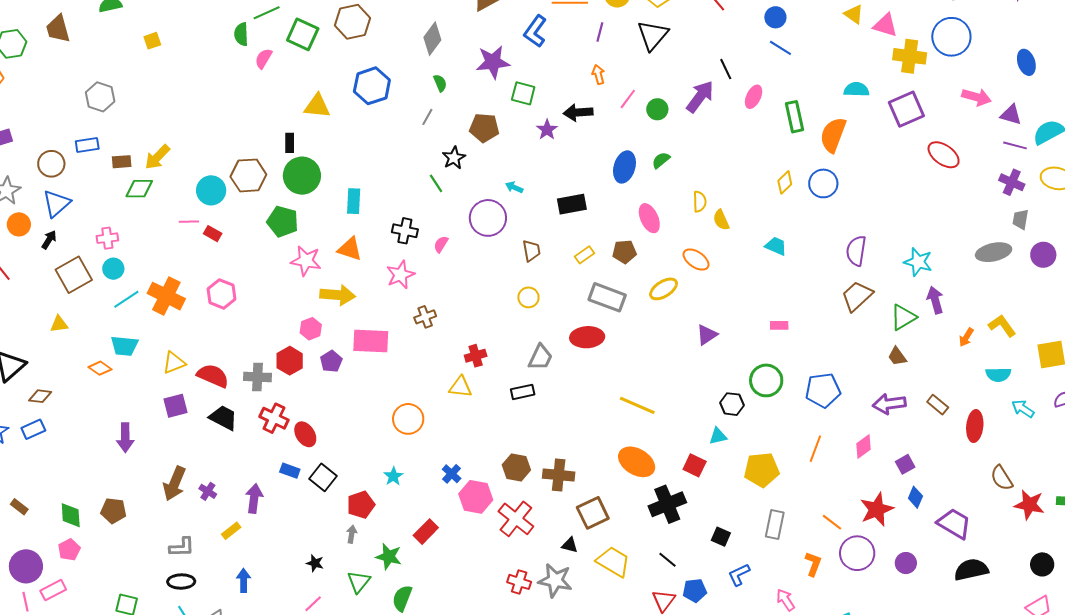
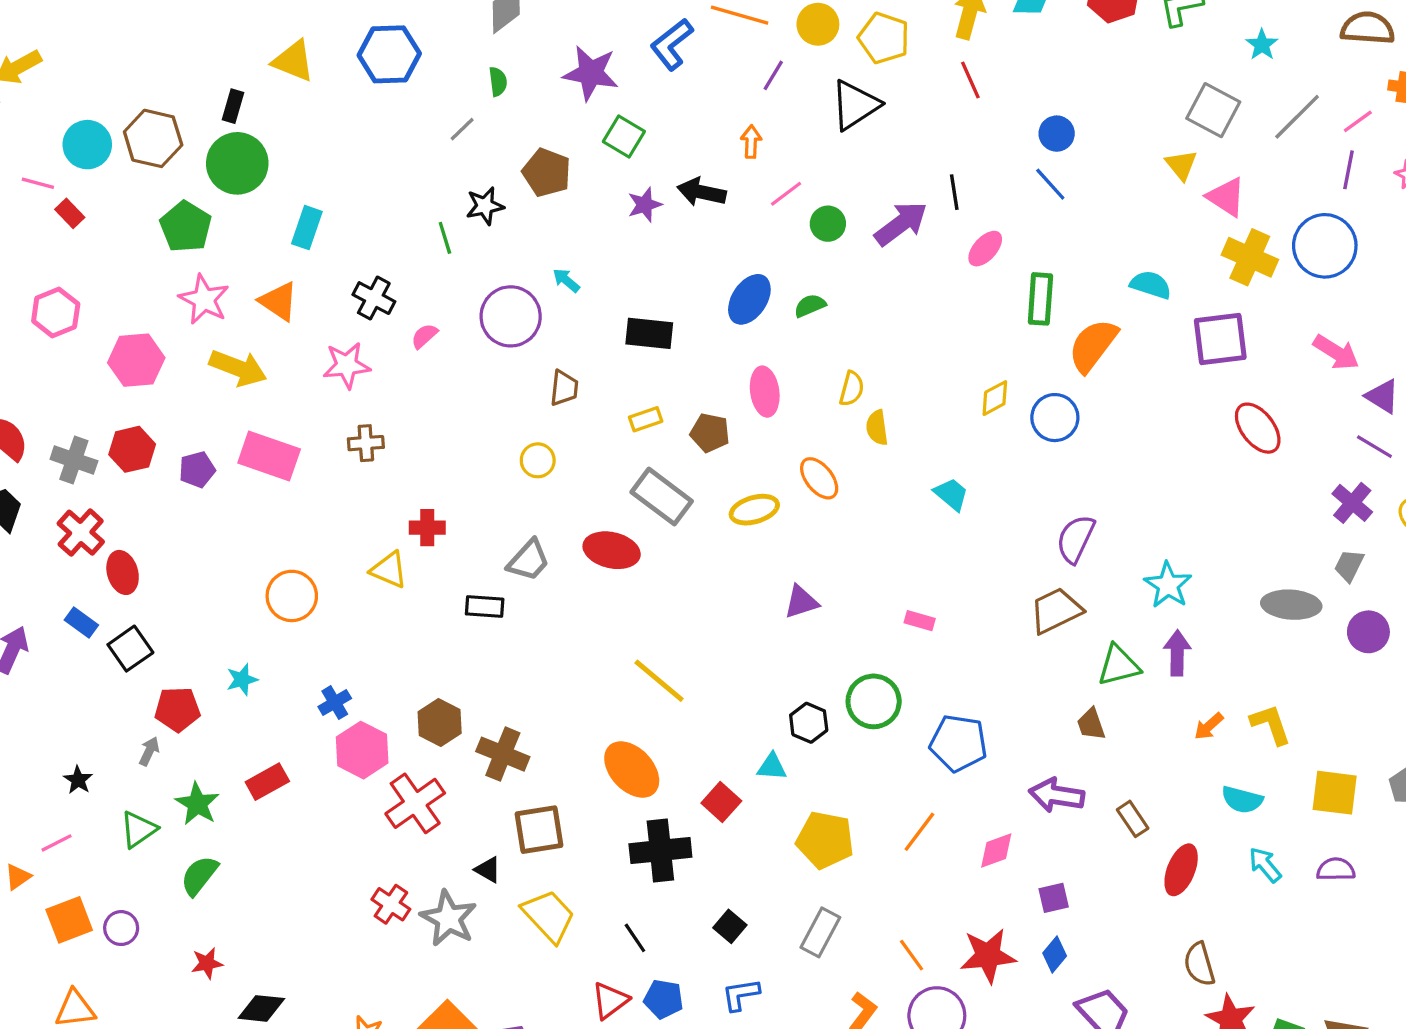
pink hexagon: (311, 329) -> (136, 360), moved, size x1.5

